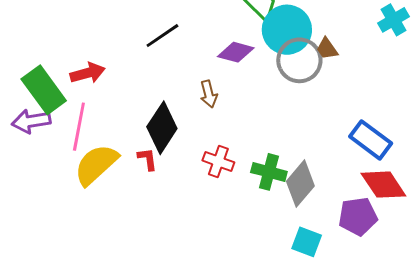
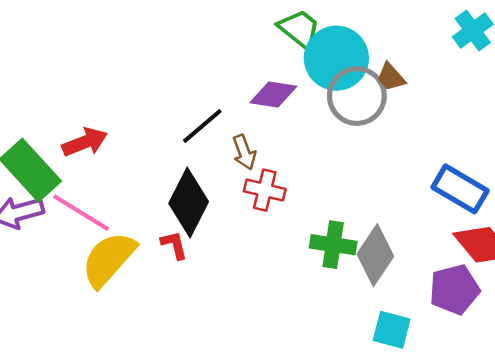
black line: (162, 36) -> (202, 126), moved
pink line: (79, 127) -> (81, 213), turned -63
red cross: (218, 161) -> (265, 190), moved

